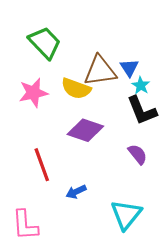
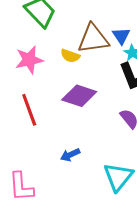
yellow semicircle: (76, 89) -> (70, 56), size x0.7
red line: (42, 165) -> (29, 110), moved

